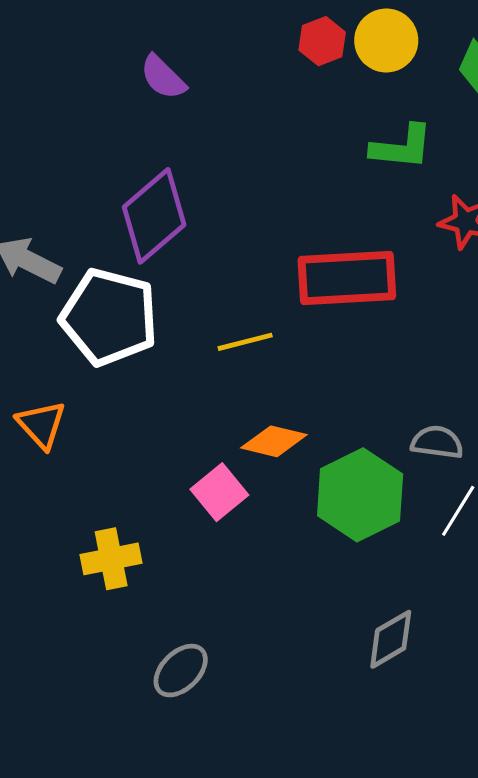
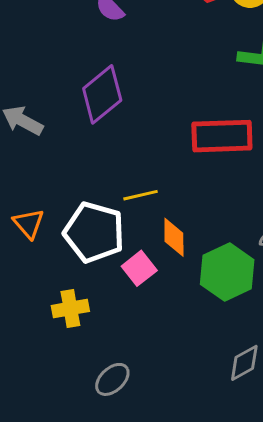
white pentagon: (109, 317) -> (94, 232), moved
yellow line: (245, 342) -> (141, 195), moved
orange diamond: (274, 441) -> (174, 237), turned 75

